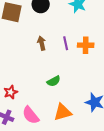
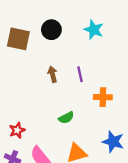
orange cross: (86, 45) -> (103, 97), moved

